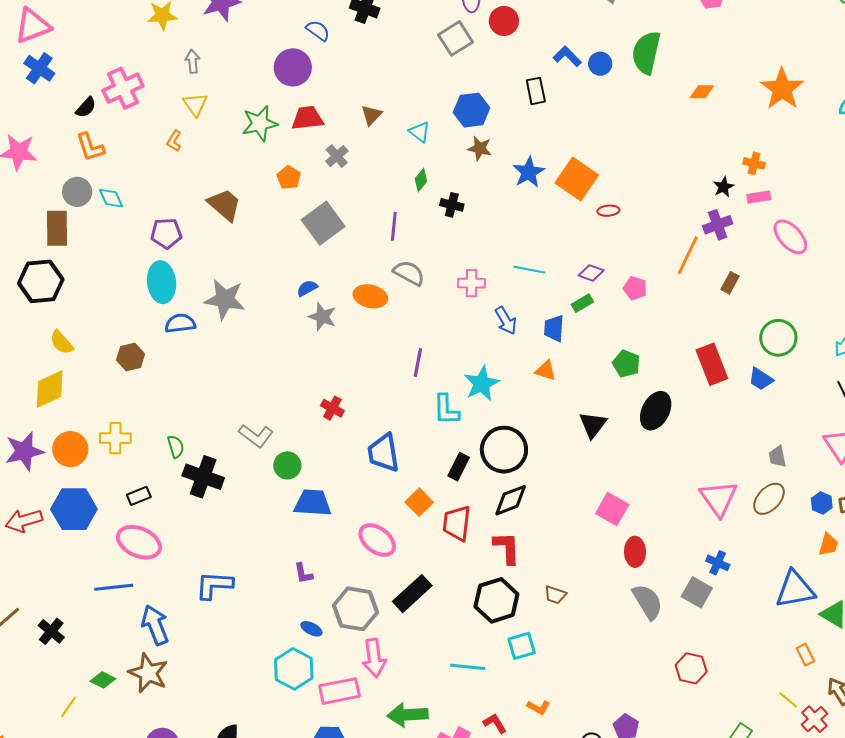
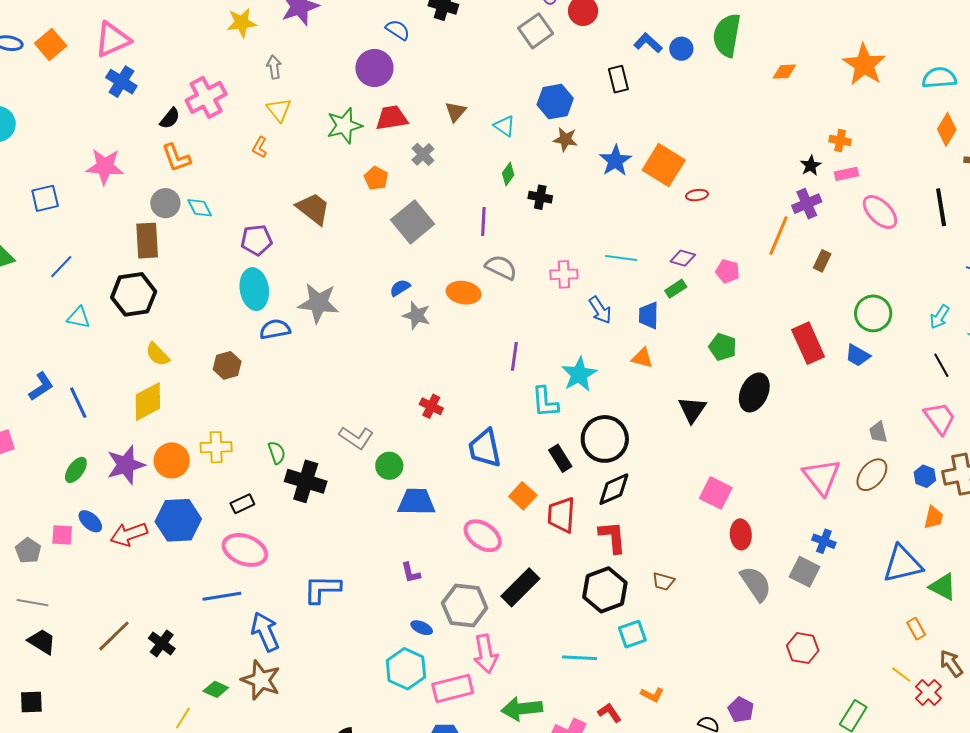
black rectangle: (459, 467) -> (560, 458), turned -56

